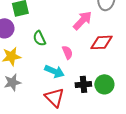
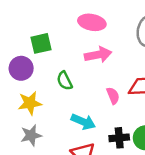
pink arrow: (82, 20) -> (98, 55), moved, turned 35
pink semicircle: (67, 52) -> (113, 96), moved

